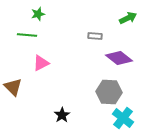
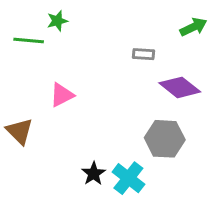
green line: (27, 35) -> (29, 41), moved
cyan cross: (123, 118) -> (128, 178), moved

